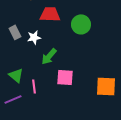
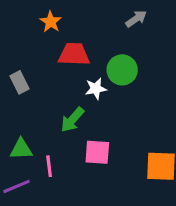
white star: (34, 37) -> (96, 89), moved
green triangle: (16, 75) -> (21, 149), turned -42

